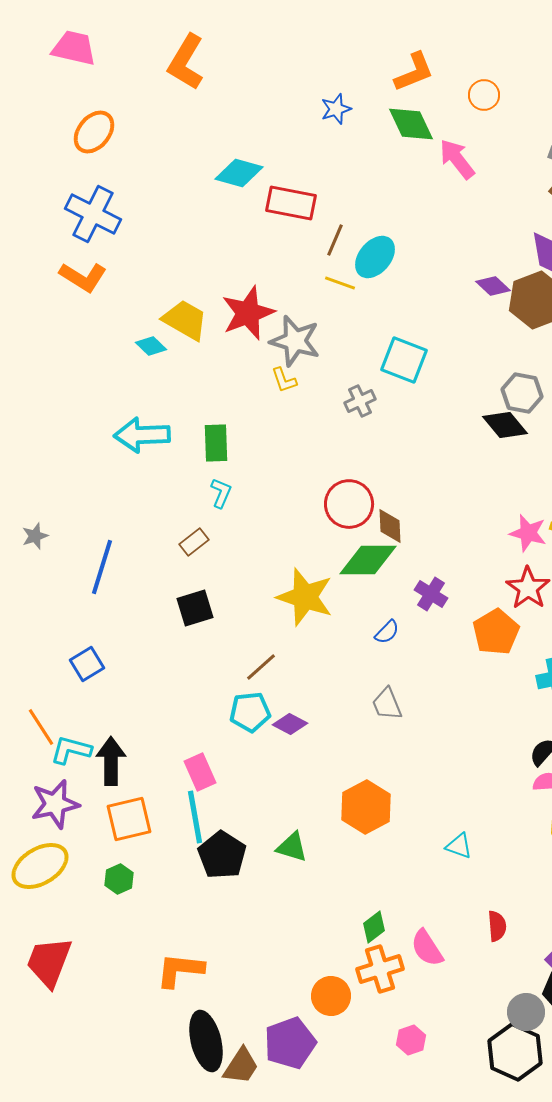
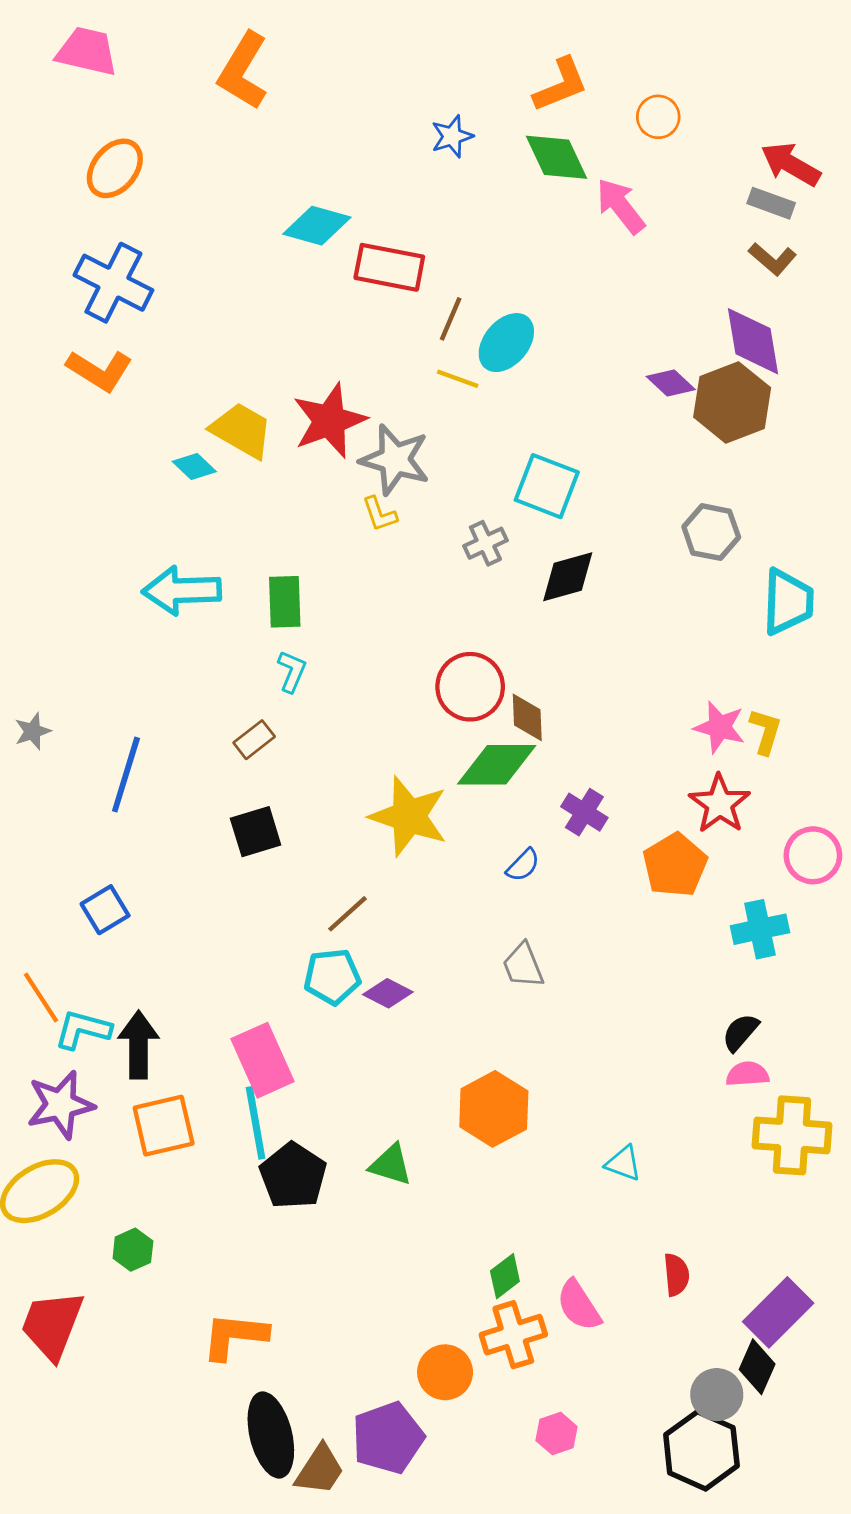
black diamond: (505, 425) -> (568, 577), moved, turned -66
pink rectangle: (200, 772) -> (263, 1060), size x1.4
green hexagon: (119, 879) -> (133, 1250), moved

